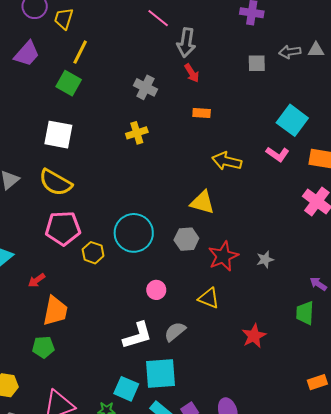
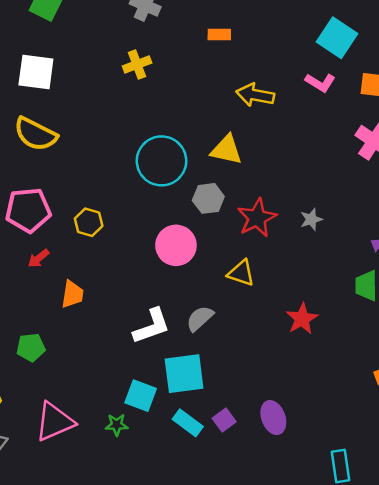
pink pentagon: (63, 228) -> (28, 210), moved
cyan circle: (134, 233) -> (162, 161), moved
red arrow: (37, 280) -> (38, 258), moved
pink circle: (156, 290) -> (176, 245), moved, size x1.6
orange trapezoid: (55, 311) -> (72, 294), moved, size x0.7

